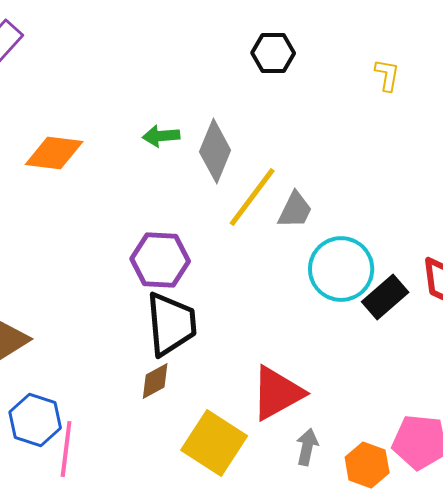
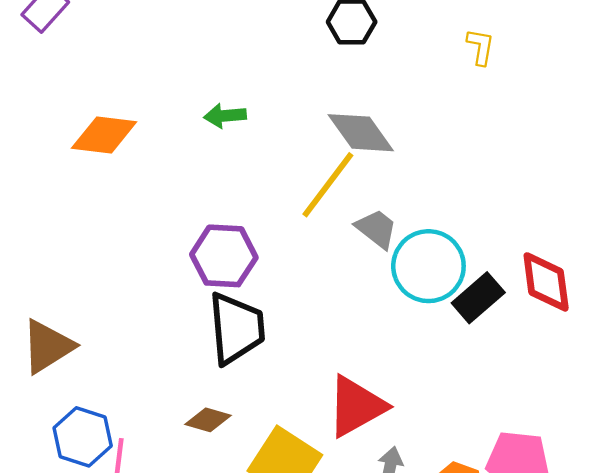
gray diamond: (215, 151) -> (361, 133), moved, turned -58
gray trapezoid: (295, 210) -> (376, 229), moved, turned -78
brown diamond: (155, 381) -> (208, 420), moved, turned 45

